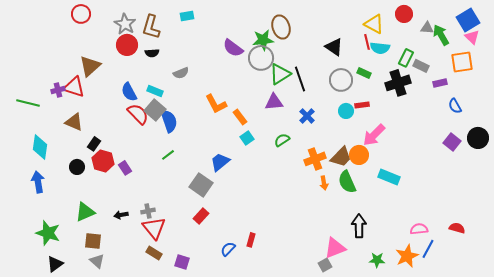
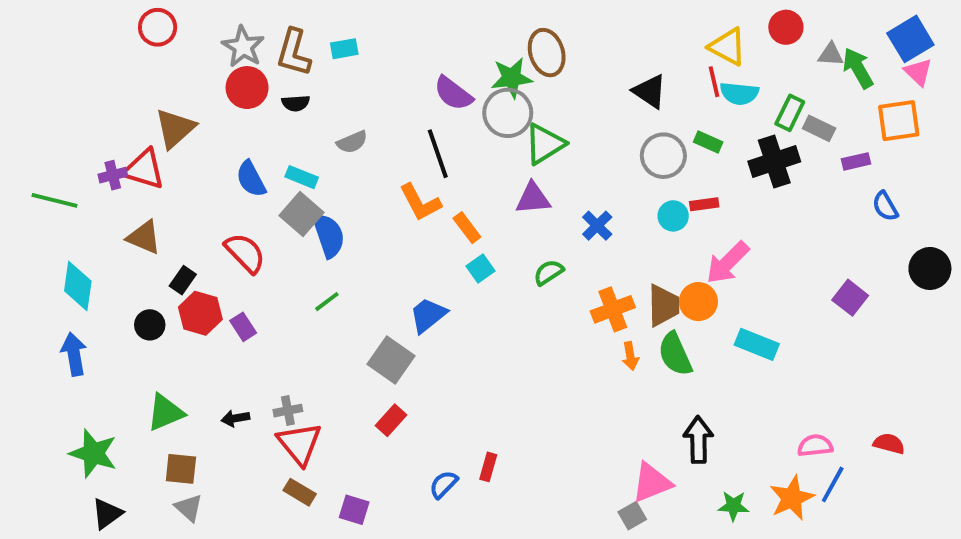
cyan rectangle: (187, 16) -> (344, 49), moved
black line: (300, 79) -> (438, 154), moved
red semicircle: (138, 114) -> (245, 253), moved
purple square: (452, 142) -> (850, 298), moved
brown trapezoid: (341, 157) -> (663, 305), turned -45

